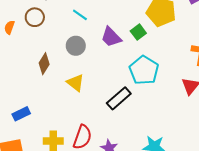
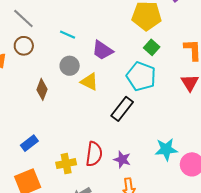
green square: (138, 32) -> (152, 47), moved
yellow triangle: (75, 83) -> (89, 82), moved

